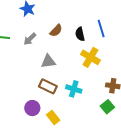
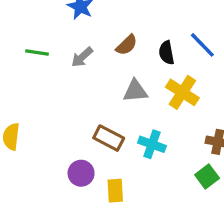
blue line: (101, 29) -> (202, 45), turned -30
gray triangle: (48, 61) -> (135, 91), moved
yellow rectangle: (53, 117) -> (115, 191), turned 32

